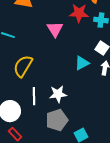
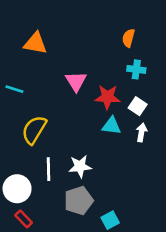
red star: (79, 13) -> (107, 97), moved
cyan triangle: (82, 63) -> (111, 126), turned 35

